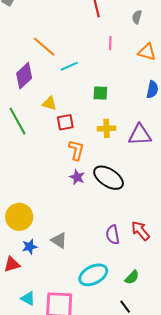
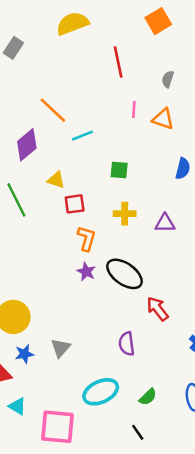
orange triangle: (147, 52) -> (163, 119), moved
purple triangle: (140, 135) -> (165, 223), size x0.7
red arrow: (140, 231) -> (157, 309), moved
gray triangle: (59, 240) -> (61, 348), turned 36
cyan triangle: (28, 298) -> (17, 406), moved

